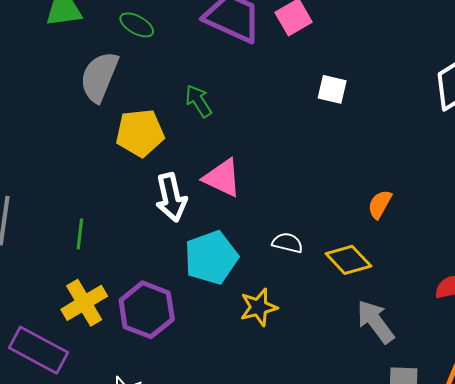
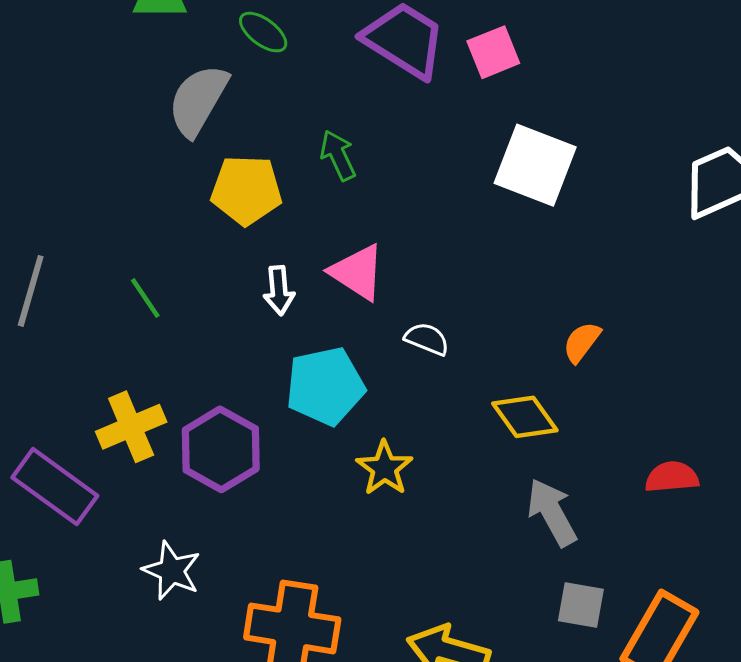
white square: (332, 89) -> (535, 165), size x1.8
white arrow: (171, 197) -> (279, 290), size x0.7
green line: (80, 234) -> (145, 298), moved, turned -48
white semicircle: (288, 243) -> (427, 339), moved
yellow star: (259, 307) -> (385, 468), turned -30

